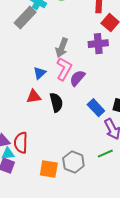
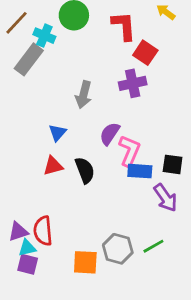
pink L-shape: (64, 69) -> (129, 151), moved
blue rectangle: (96, 108) -> (140, 171), turned -36
green line: (105, 154) -> (153, 246), moved

